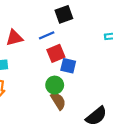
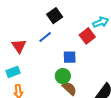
red triangle: (14, 38) -> (19, 46), turned -35
red square: (56, 53) -> (87, 36), moved

